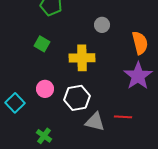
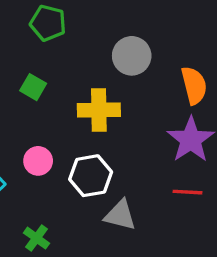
gray circle: (102, 25) -> (132, 56), size x1.5
red line: (123, 117) -> (188, 192), moved

